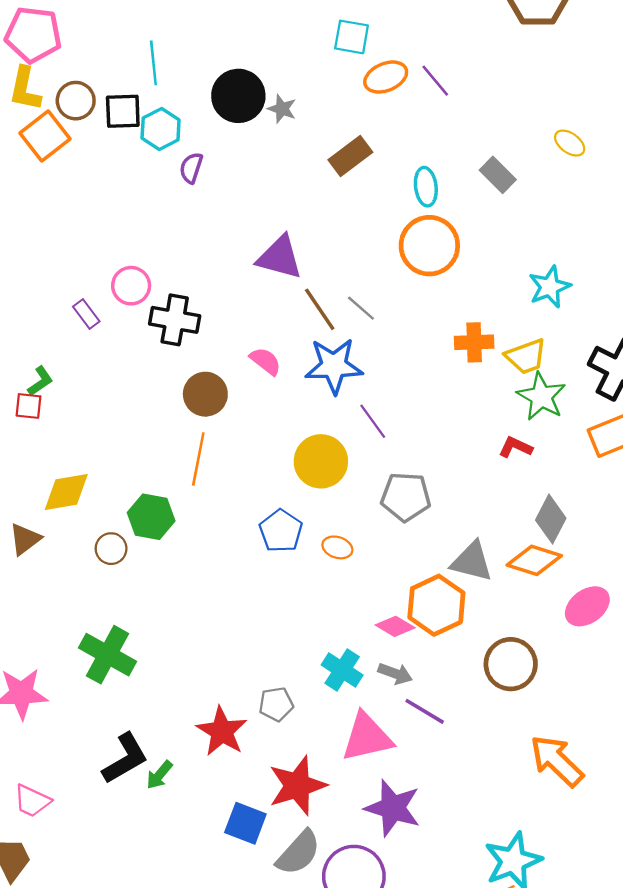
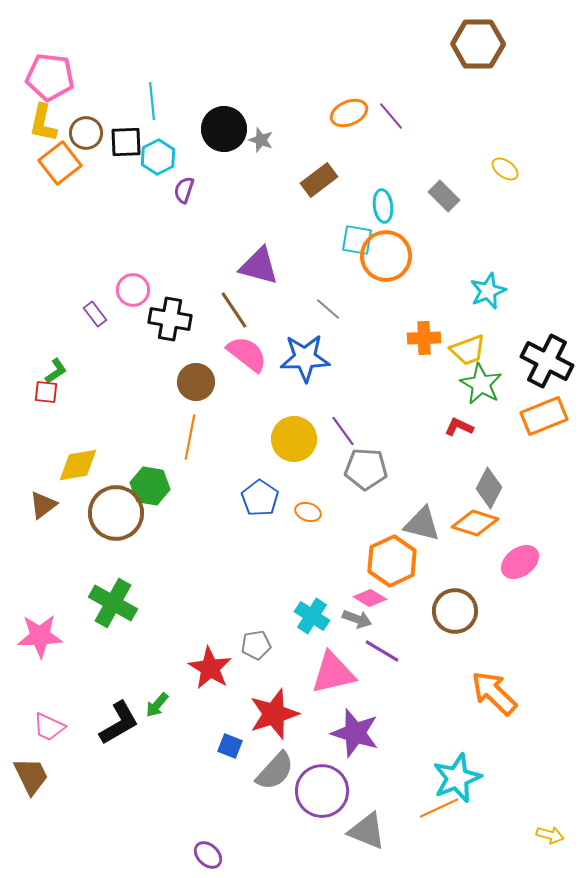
cyan square: (352, 37) -> (357, 240), moved
brown line: (320, 309) -> (234, 310), moved
pink semicircle: (265, 361) -> (247, 354), size x1.5
purple line: (373, 421) -> (343, 431), moved
brown circle: (111, 549) -> (116, 513), size x2.0
pink diamond: (395, 626) -> (370, 598), moved
black L-shape: (125, 758) -> (119, 723), moved
blue square: (245, 823) -> (230, 746), size x0.7

